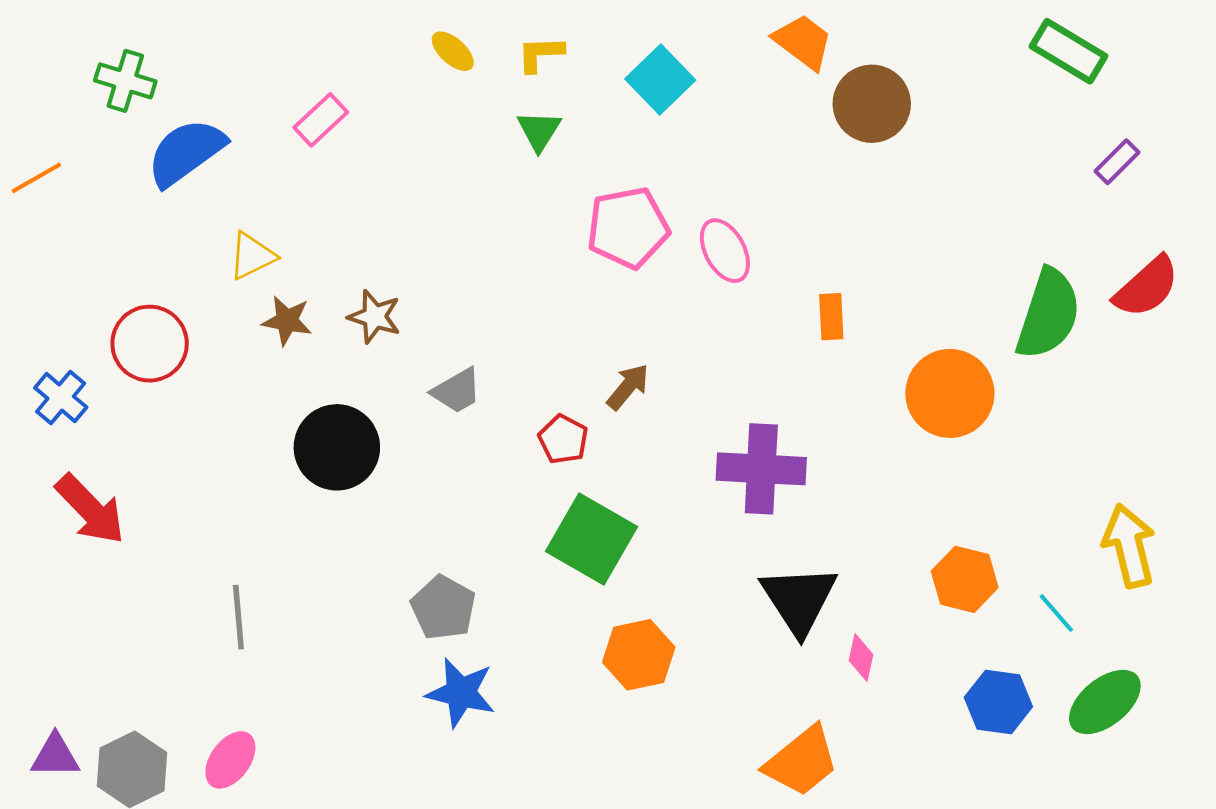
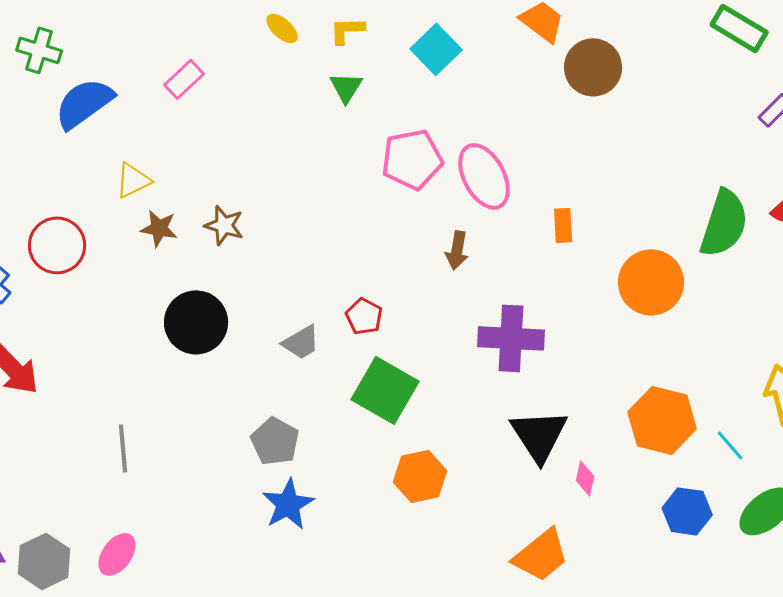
pink ellipse: (725, 251) -> (484, 176), size x1.4
brown arrow: (628, 387) -> (457, 250), moved, turned 150
gray trapezoid: (457, 391) -> (301, 342), moved
orange hexagon: (965, 579) -> (662, 420), size x1.4
blue star: (461, 693) -> (288, 504), turned 30

